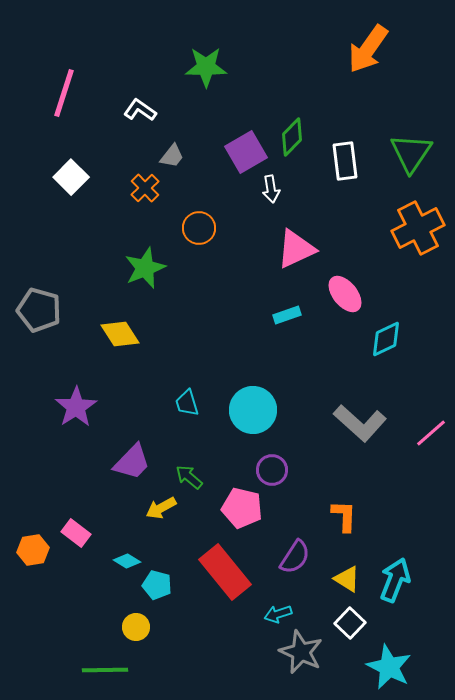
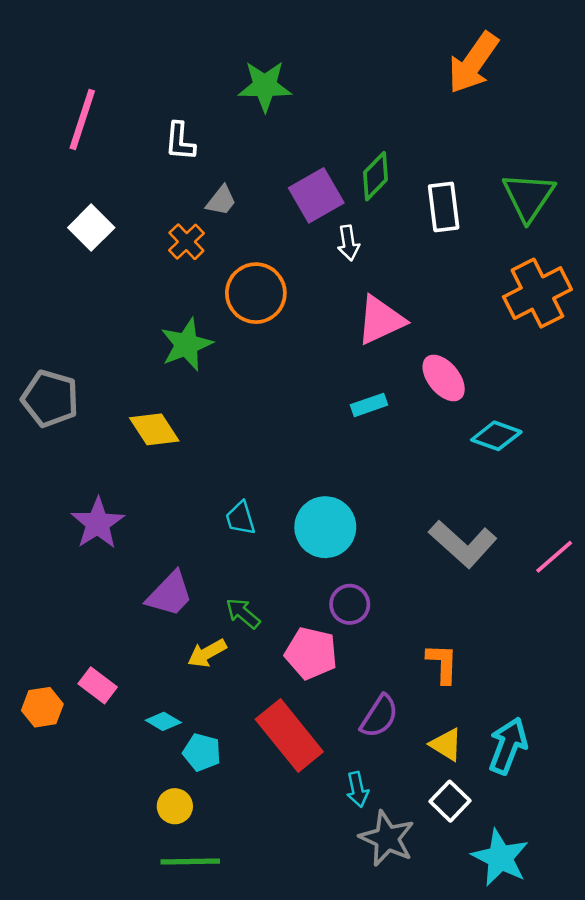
white L-shape: (140, 110) -> (180, 141), turned -120
orange circle: (199, 228) -> (256, 293), size x1.4
cyan diamond: (386, 339) -> (496, 436), turned 45
cyan arrow: (278, 614) -> (357, 790), turned -84
green line: (105, 670) -> (190, 862), moved

